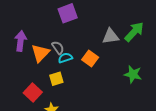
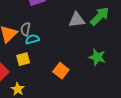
gray semicircle: (58, 48) -> (25, 29), turned -136
orange square: (90, 58) -> (61, 71), moved

